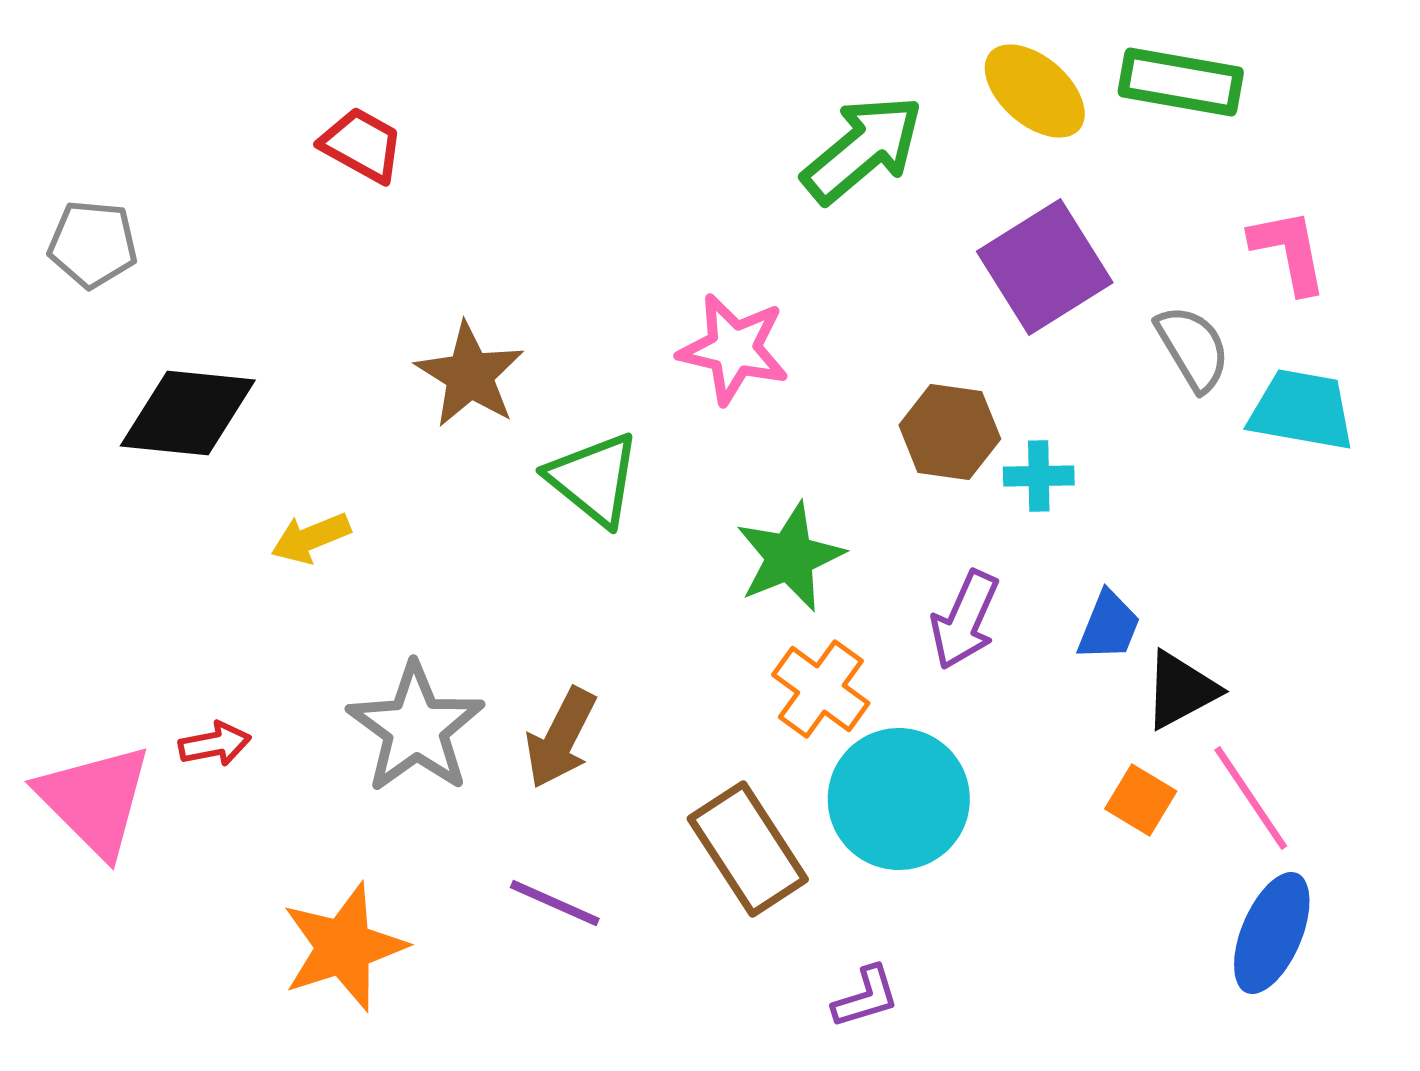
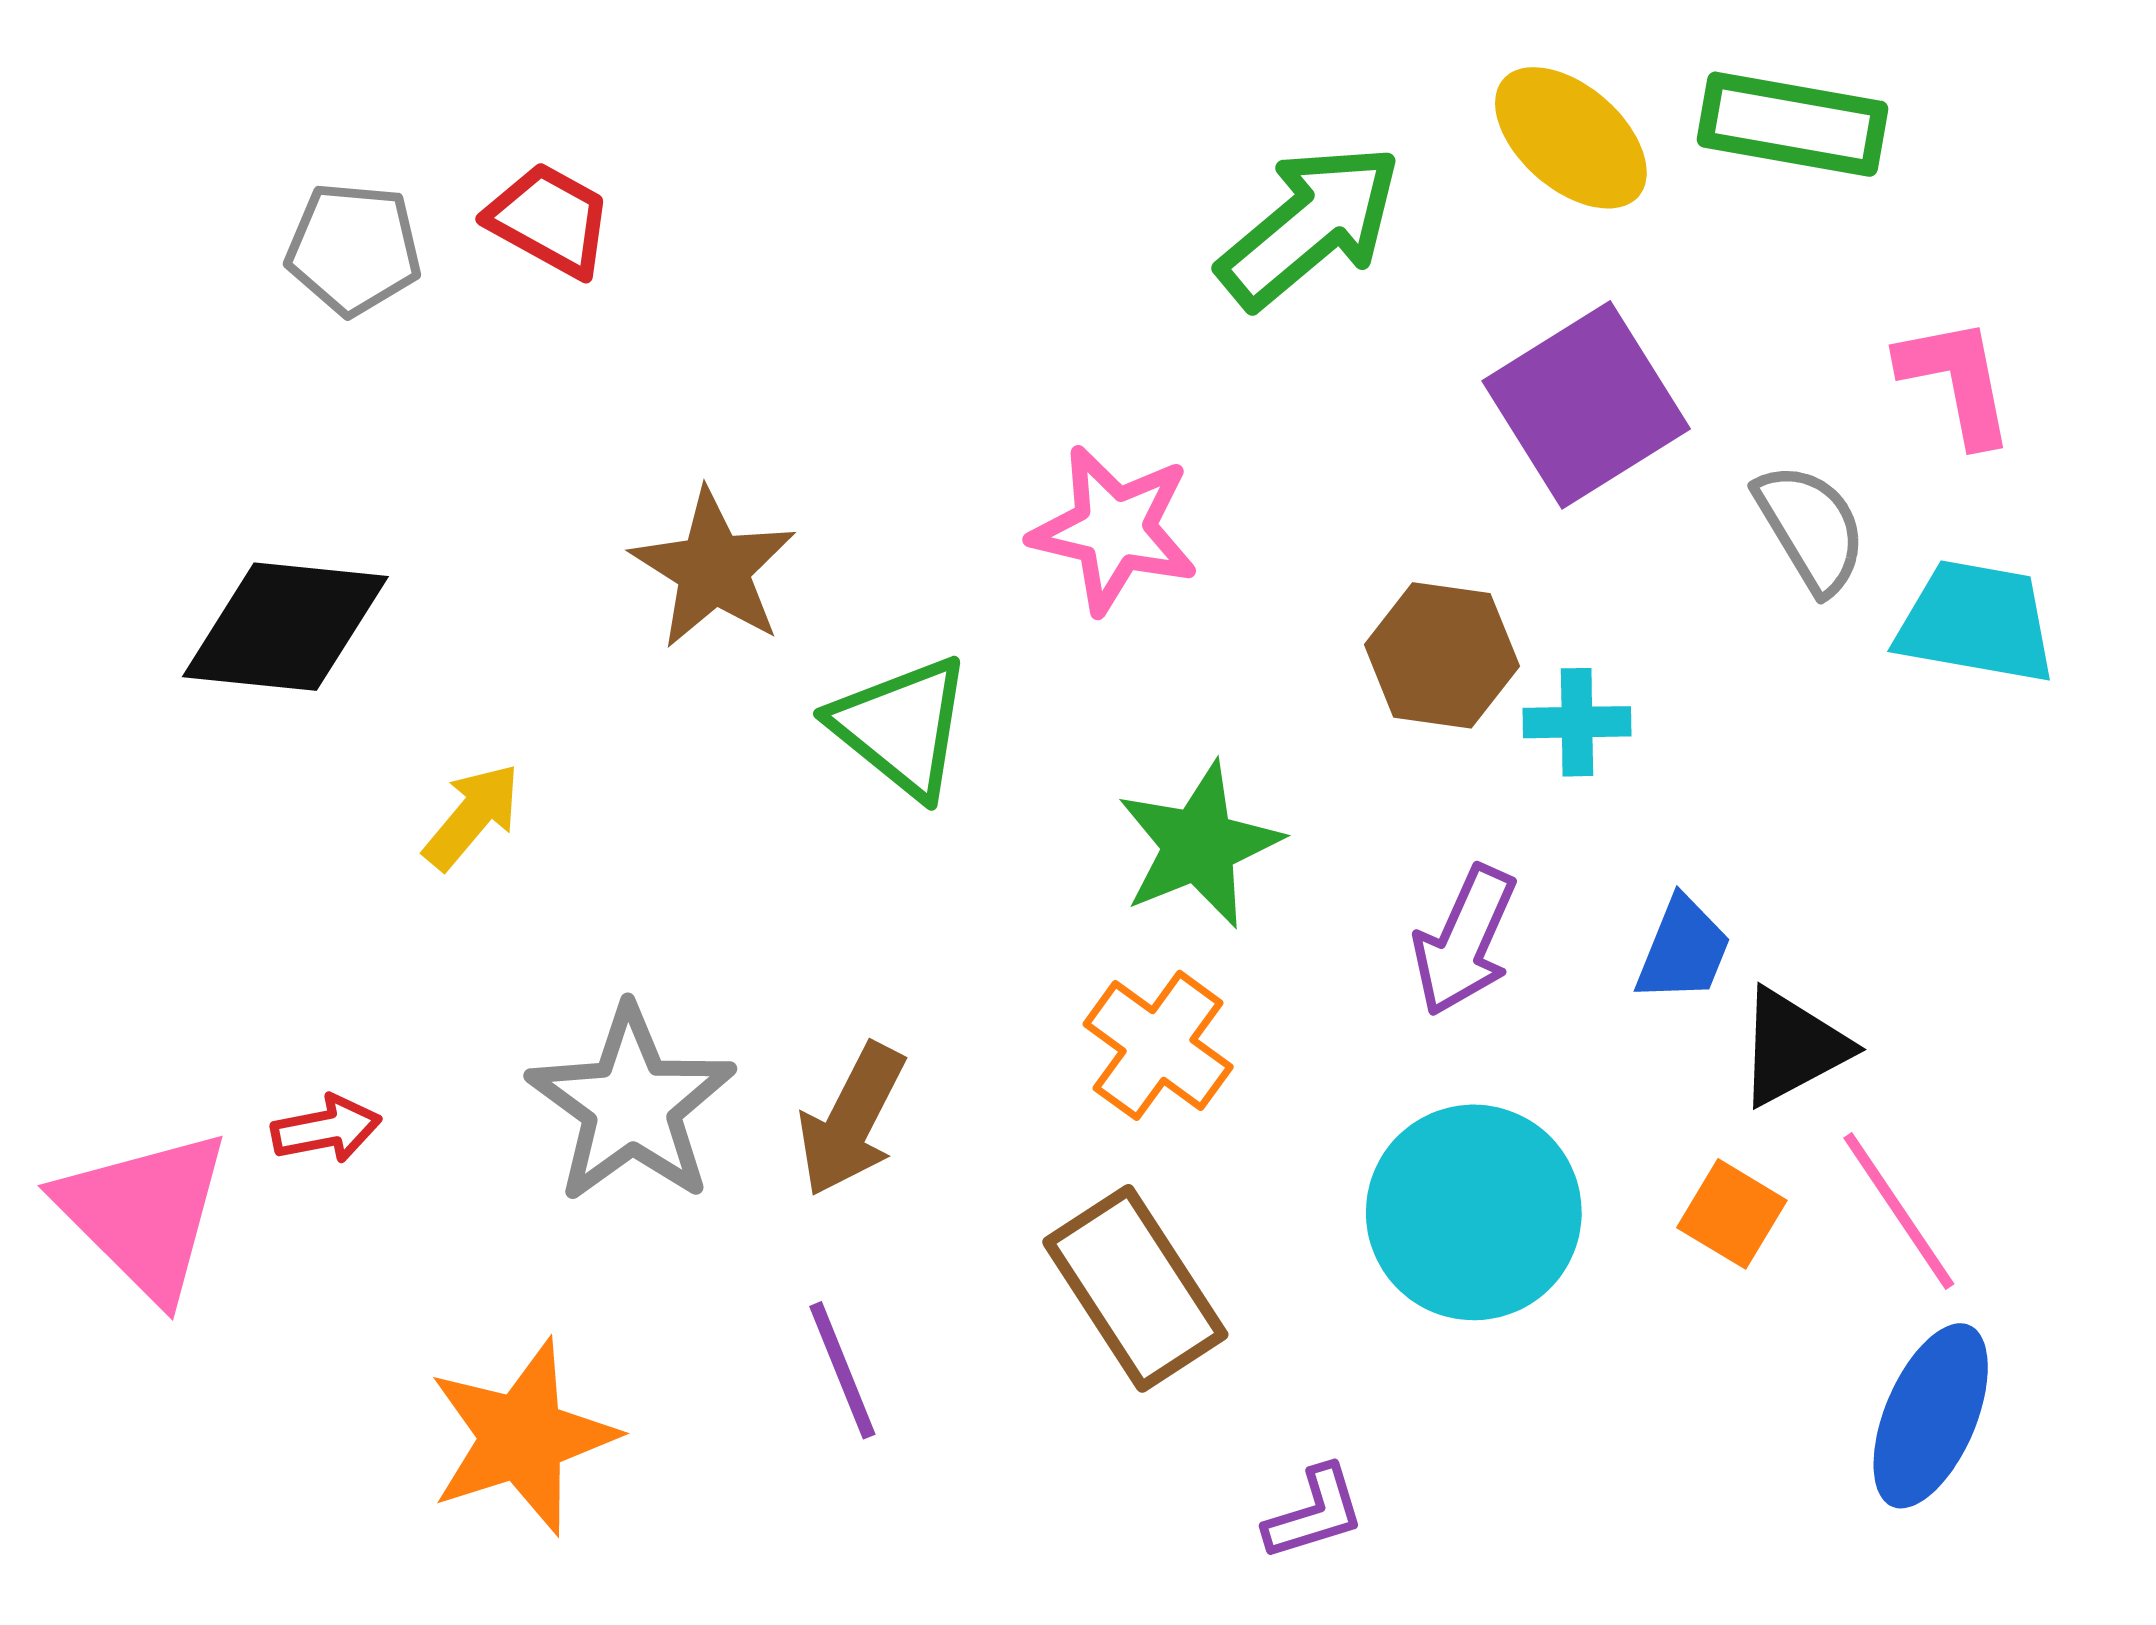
gray pentagon: (93, 244) -> (354, 249), moved
yellow arrow: (311, 538) -> (472, 816), turned 152
orange cross: (821, 689) -> (1158, 1045), moved
cyan circle: (899, 799) -> (1474, 1212), moved
purple line: (555, 903) -> (842, 1370), turned 44

